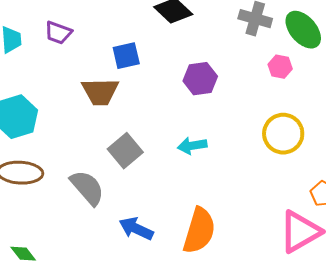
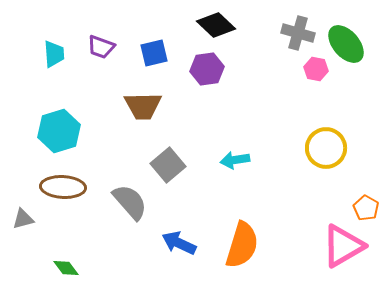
blue square: (126, 56) -> (154, 53), moved
pink hexagon: (280, 67) -> (316, 69), moved
purple hexagon: (200, 79) -> (207, 69), moved

